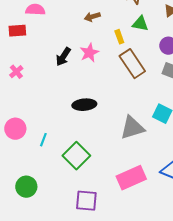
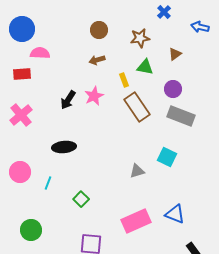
pink cross: (16, 72) -> (21, 115), size x1.6
black ellipse: (84, 105) -> (64, 147), moved
gray triangle: (132, 128) -> (137, 171), size x0.6
green square: (76, 156) -> (81, 199), size x0.6

